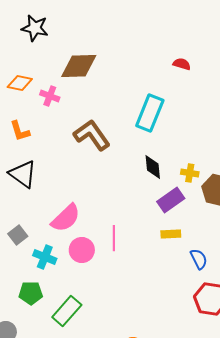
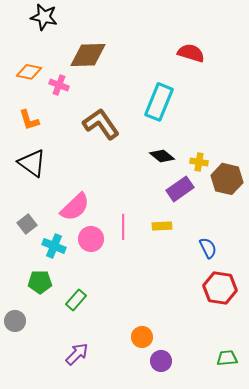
red semicircle: (182, 64) -> (191, 53), size x1.5
black diamond: (153, 167) -> (162, 156), turned -45
yellow rectangle: (171, 234) -> (162, 226), moved
green rectangle: (67, 311) -> (76, 300), size x0.7

